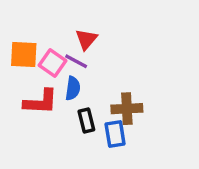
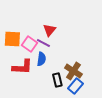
brown cross: (127, 109) -> (73, 71), turned 36
black rectangle: (86, 120) -> (57, 80), moved
blue rectangle: (115, 134) -> (75, 86), moved, turned 49

